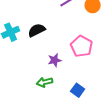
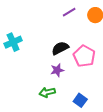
black semicircle: (37, 30) -> (60, 48), moved

